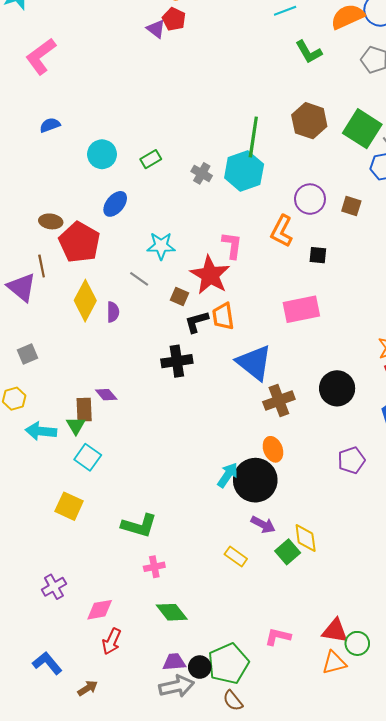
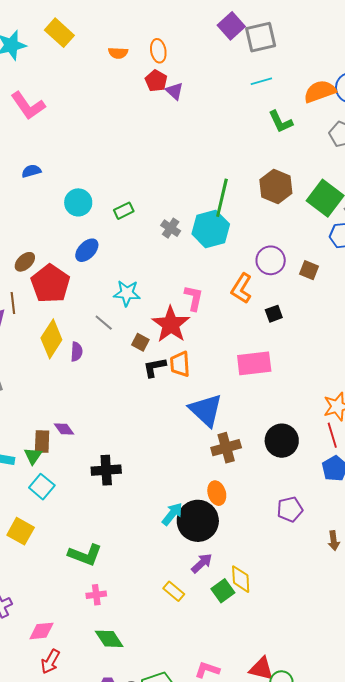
purple triangle: (156, 29) -> (174, 91), moved
pink L-shape: (41, 56) -> (28, 106), turned -93
brown ellipse: (51, 221) -> (25, 262), turned -55
black square: (318, 255) -> (274, 314), turned -30
black cross: (177, 361) -> (106, 470), moved
purple arrow: (263, 525) -> (202, 563), turned -75

